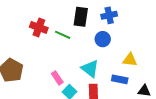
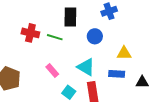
blue cross: (109, 15) -> (109, 11), moved
pink rectangle: (57, 78) -> (52, 70), moved

